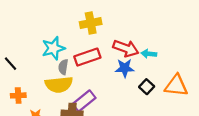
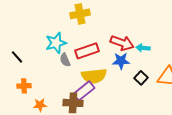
yellow cross: (91, 23) -> (80, 14), moved
gray semicircle: (63, 67) -> (65, 60), turned -32
yellow semicircle: (59, 85) -> (94, 76), moved

